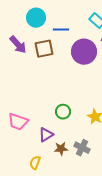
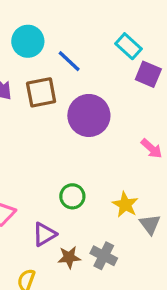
blue line: (61, 30) -> (69, 61), turned 42
purple circle: (84, 52) -> (89, 115), moved

